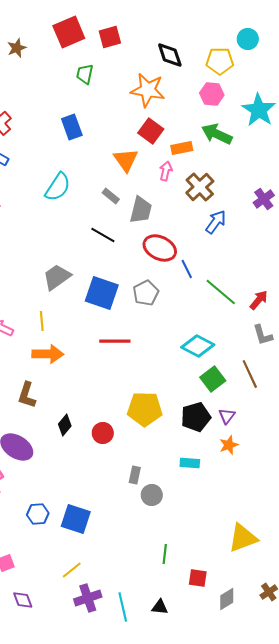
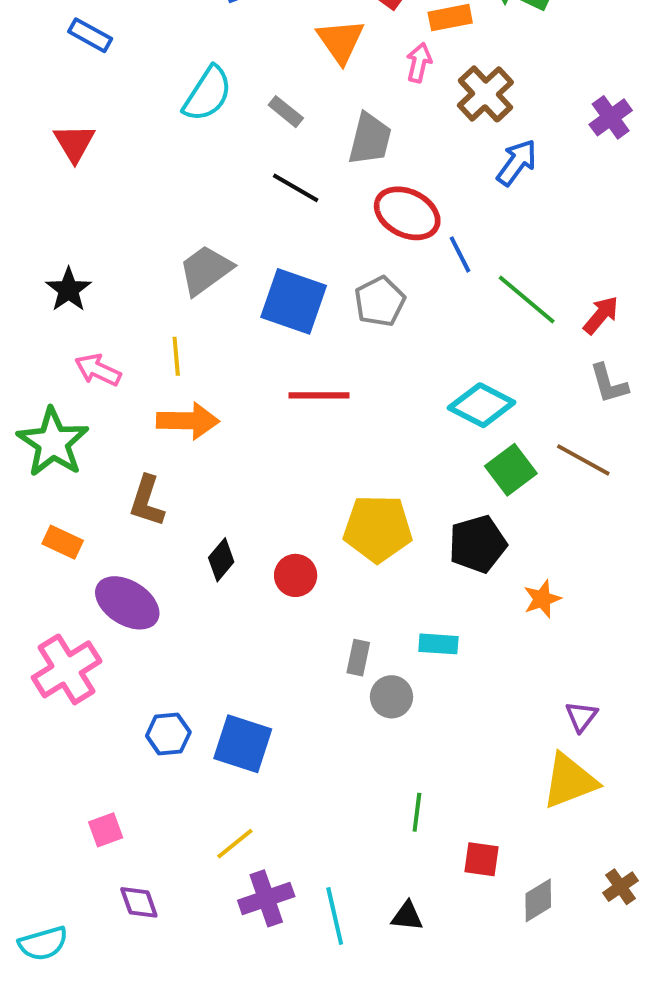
gray rectangle: (111, 196) -> (286, 112), moved
brown line: (250, 374) -> (583, 460), turned -36
purple triangle: (227, 416) -> (581, 716), moved
cyan rectangle: (190, 463) -> (438, 644), moved

